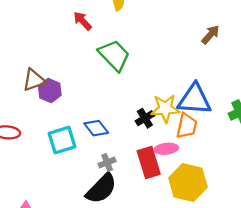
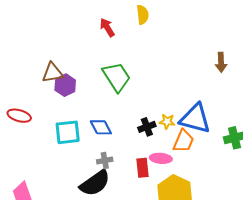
brown arrow: (210, 35) -> (221, 62), turned 126
green trapezoid: (114, 55) -> (117, 77), moved
yellow star: (165, 108) -> (167, 122), size x0.6
red rectangle: (149, 162) -> (143, 168), size x0.7

